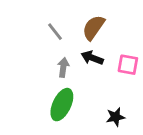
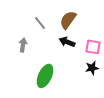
gray arrow: (63, 67) -> (23, 45), moved
black star: (116, 117) -> (92, 68), moved

